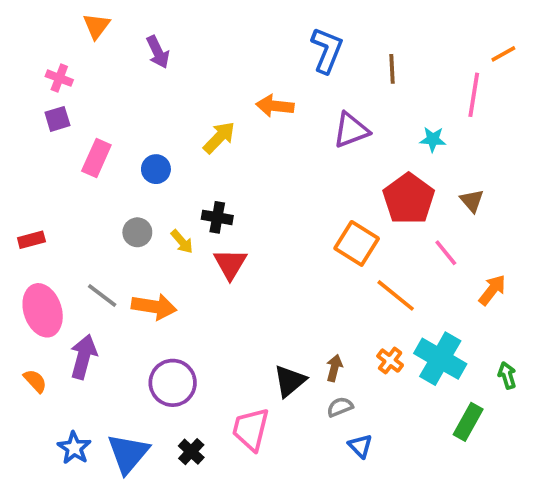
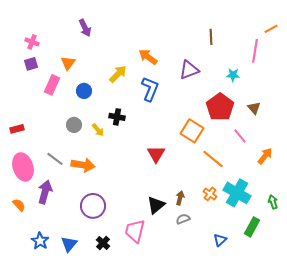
orange triangle: (96, 26) -> (68, 63), moved
blue L-shape: (327, 50) -> (150, 89), moved
orange arrow: (275, 106) -> (148, 57), turned 30
red triangle: (230, 264) -> (156, 154), moved
blue triangle: (360, 446) -> (220, 240), moved, turned 32
blue triangle: (128, 453) -> (69, 244), size x0.7

